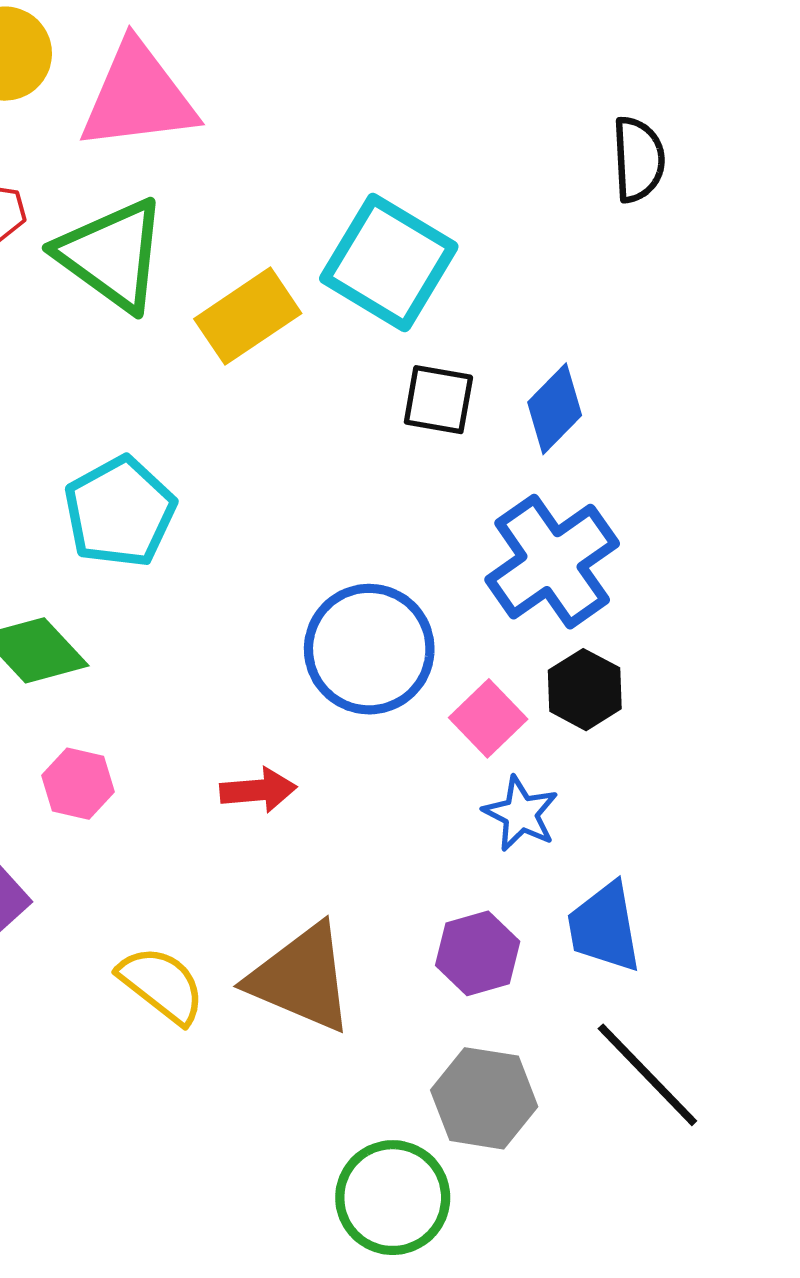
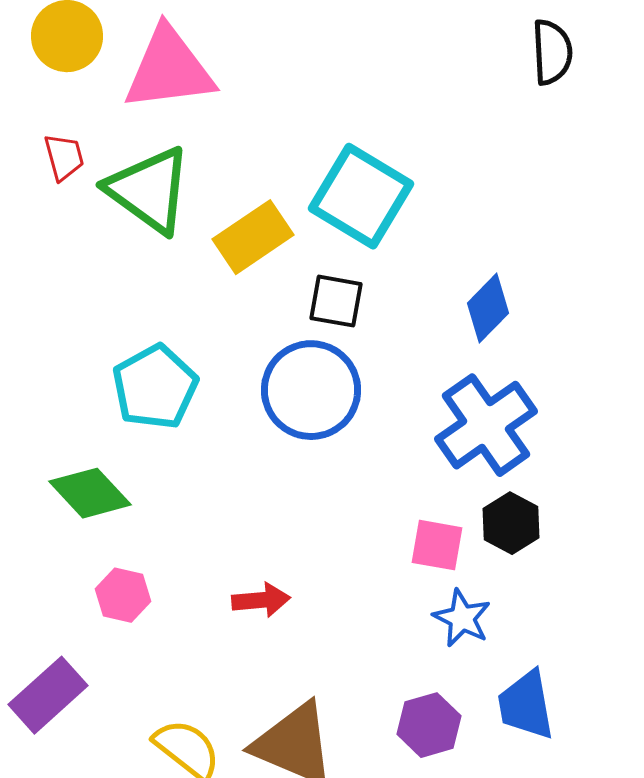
black semicircle: (638, 159) -> (552, 52), moved
black square: (438, 400) -> (336, 301), moved
blue circle: (369, 649) -> (311, 390), moved
pink square: (488, 718) -> (437, 545), turned -36

